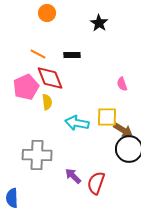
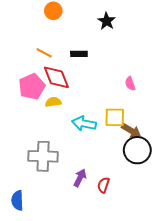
yellow semicircle: (47, 102) -> (53, 102), turned -91
purple arrow: (73, 176) -> (80, 178), turned 72
red semicircle: (96, 183) -> (103, 185), size x0.7

